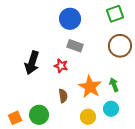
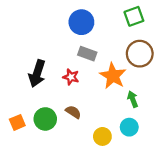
orange star: (90, 87) -> (113, 76), moved
brown semicircle: (63, 96) -> (73, 112), turned -48
green circle: (39, 115) -> (45, 119), moved
orange square: (15, 118) -> (17, 122), moved

